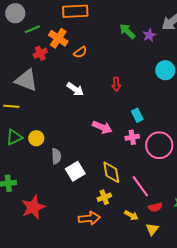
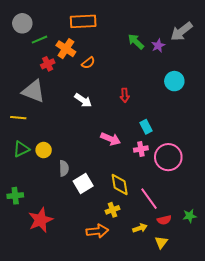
yellow arrow: (131, 215) -> (140, 228), turned -48

